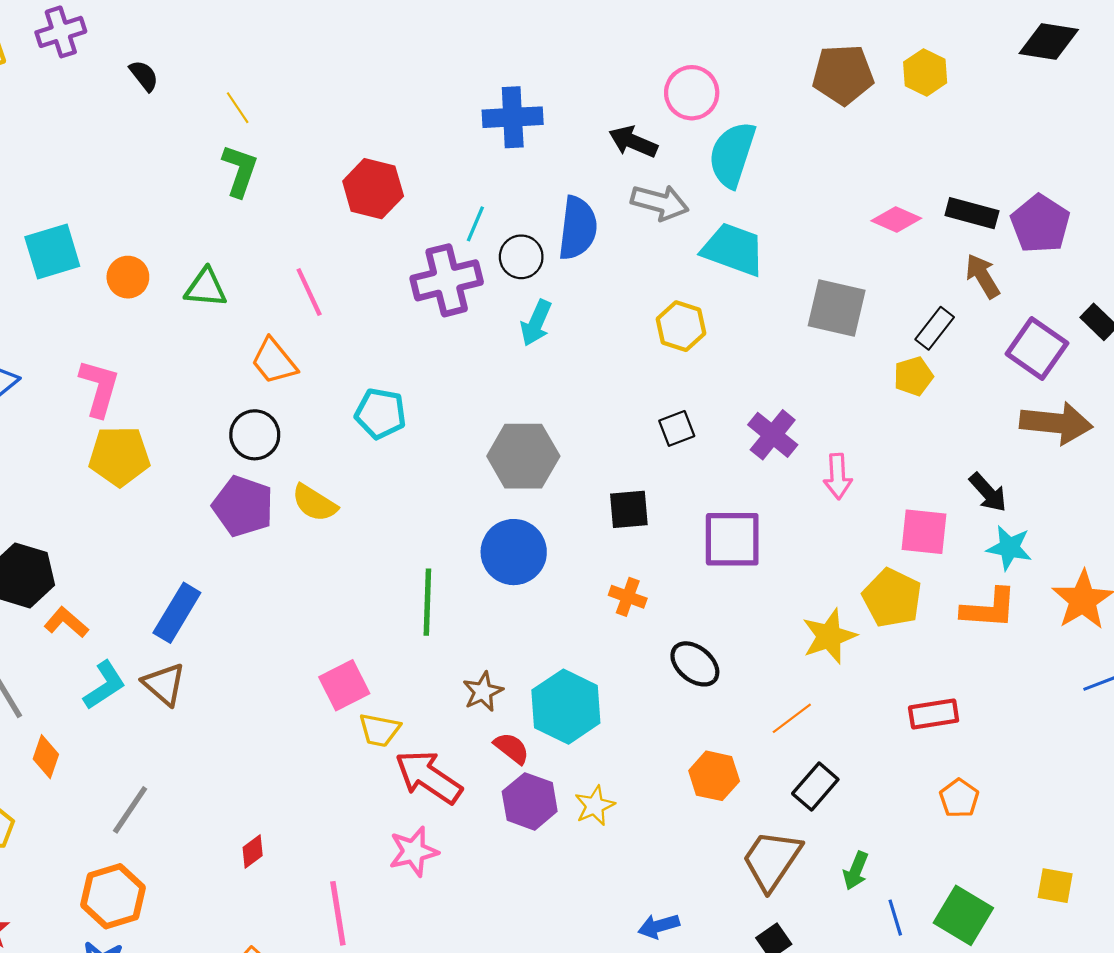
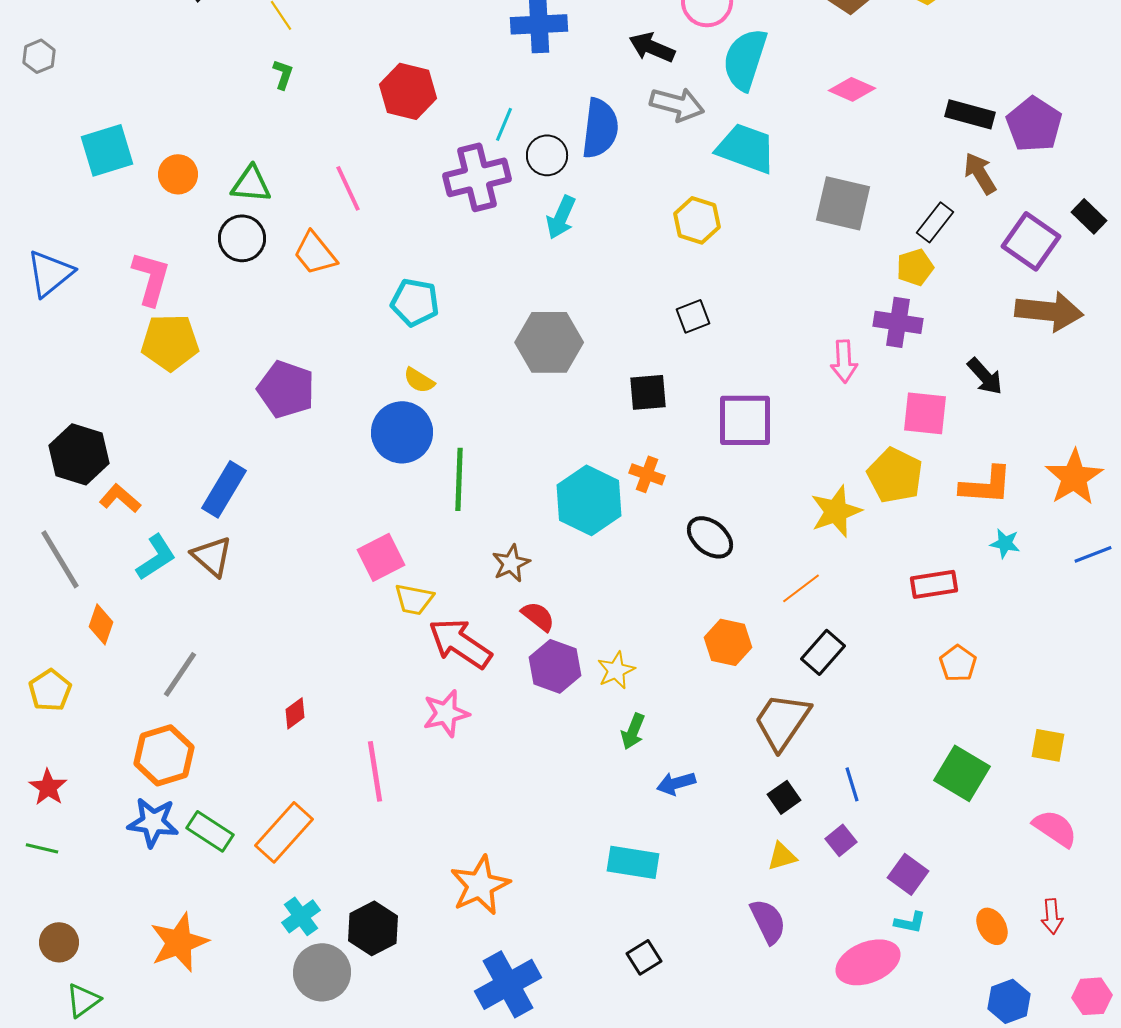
green L-shape: (240, 171) -> (283, 74), size x0.6
pink diamond: (896, 220) -> (852, 89), moved
black circle: (255, 435) -> (242, 238), moved
purple cross: (773, 435) -> (898, 322), moved, turned -30
yellow semicircle: (314, 503) -> (419, 380), moved, size x0.7
cyan star: (1009, 548) -> (1005, 543), moved, size x0.7
blue circle: (514, 552) -> (402, 432), moved
cyan hexagon: (566, 707) -> (589, 500), moved
green arrow: (856, 871) -> (633, 731), moved
blue line: (895, 918) -> (852, 784), moved

